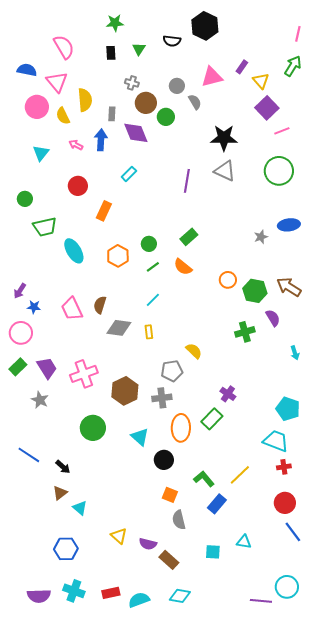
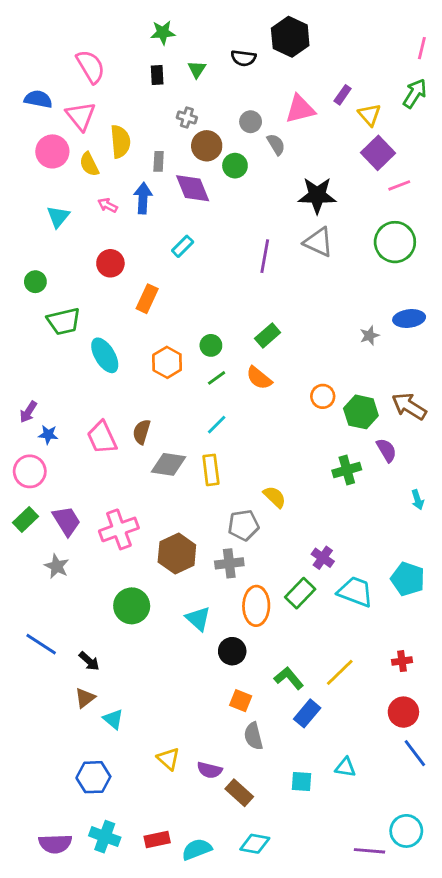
yellow rectangle: (149, 332) -> (211, 470), size x1.5
cyan trapezoid: (276, 441) -> (355, 592), moved

